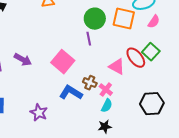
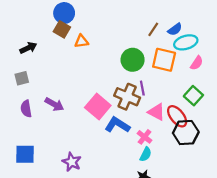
purple line: (89, 39) -> (142, 88), moved
red ellipse: (136, 58) -> (177, 116), moved
brown cross: (90, 83) -> (127, 97), moved, size x1.6
blue L-shape: (71, 93) -> (117, 125), moved
black hexagon: (152, 104) -> (186, 133), moved

